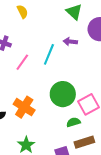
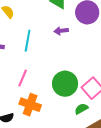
cyan line: (49, 54) -> (28, 41), moved
pink line: (22, 62) -> (23, 78), moved

